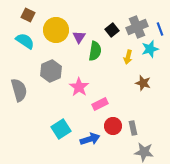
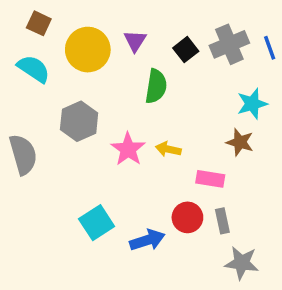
purple triangle: (79, 37) -> (135, 41), moved
cyan star: (150, 49) -> (252, 104), moved
yellow arrow: (128, 57) -> (168, 149), moved, turned 88
pink rectangle: (100, 104) -> (210, 179), moved, turned 35

